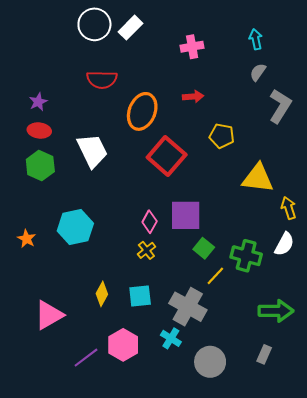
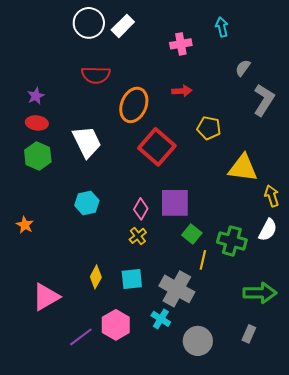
cyan arrow: (256, 39) -> (222, 27), moved
cyan hexagon: (75, 227) -> (87, 203), moved, size x0.7
yellow line: (215, 276) -> (203, 260), turned -30

